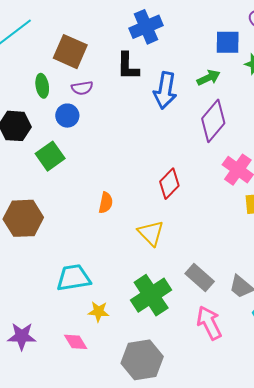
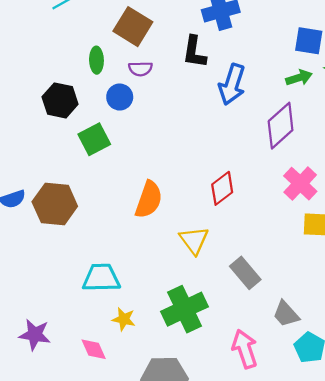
green arrow: (209, 78) -> (299, 78), moved
orange semicircle: (106, 203) -> (149, 200), size x1.6
gray rectangle: (200, 278) -> (245, 273), moved

